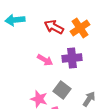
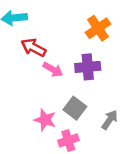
red arrow: (54, 27) -> (34, 48), moved

